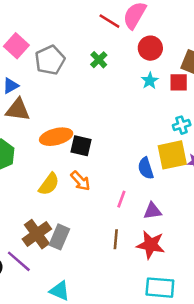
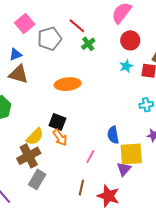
red line: (109, 21) -> (77, 26), moved
orange ellipse: (56, 137) -> (68, 84), moved
black square: (81, 146) -> (57, 122), moved
yellow square: (172, 155) -> (131, 154), moved
purple triangle: (152, 211) -> (124, 169), moved, turned -49
brown cross: (37, 234) -> (29, 156), moved

